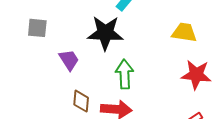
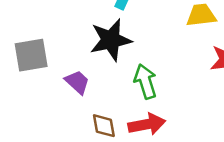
gray square: (37, 28) -> (31, 55), size x1.4

